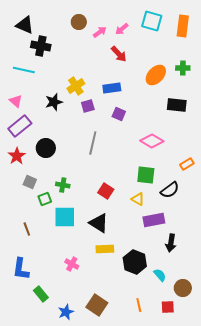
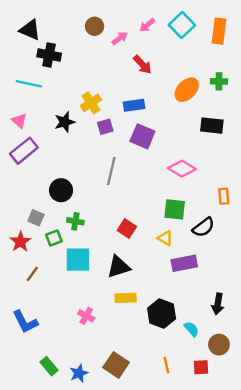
cyan square: (152, 21) -> (182, 25), turned 30
pink arrow: (122, 29) -> (147, 25), moved
purple square: (119, 114) -> (142, 136), size x1.5
black circle: (46, 148) -> (61, 190), moved
red star: (17, 156) -> (20, 242), moved
orange rectangle: (187, 164) -> (224, 196), turned -64
black triangle: (99, 223) -> (118, 267), turned -50
brown line: (27, 229) -> (32, 274), turned 56
black arrow: (171, 243) -> (218, 304), moved
blue L-shape: (21, 269) -> (25, 322), turned -35
green rectangle: (41, 294) -> (49, 366), moved

